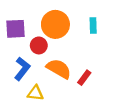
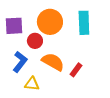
cyan rectangle: (93, 25) -> (84, 23), size x1.6

